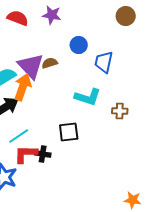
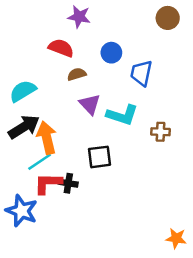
red semicircle: (18, 18) -> (61, 48), moved
purple triangle: (31, 66) -> (90, 104), moved, size x0.7
orange arrow: (23, 87) -> (47, 138), moved, turned -32

